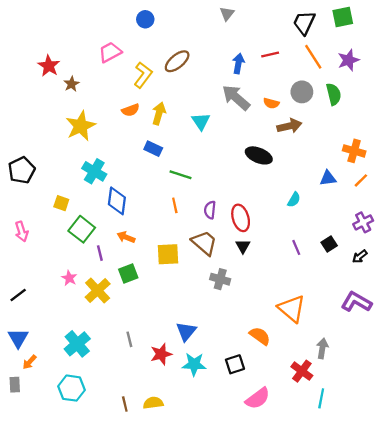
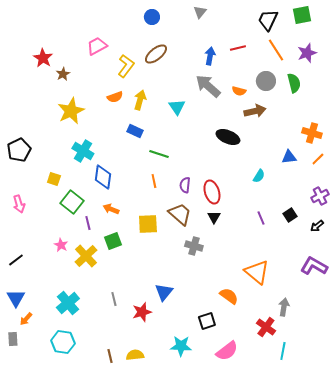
blue circle: (145, 19) -> (152, 17), moved
cyan star: (194, 364) -> (181, 346), moved

